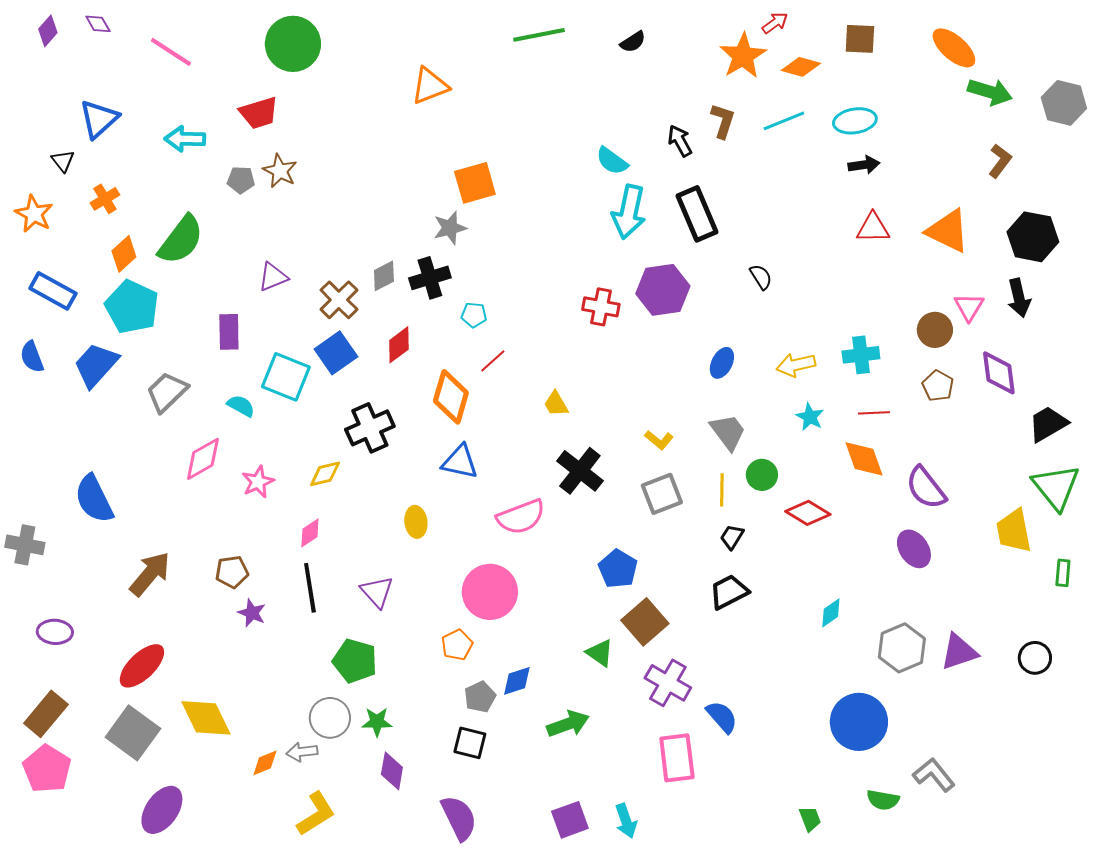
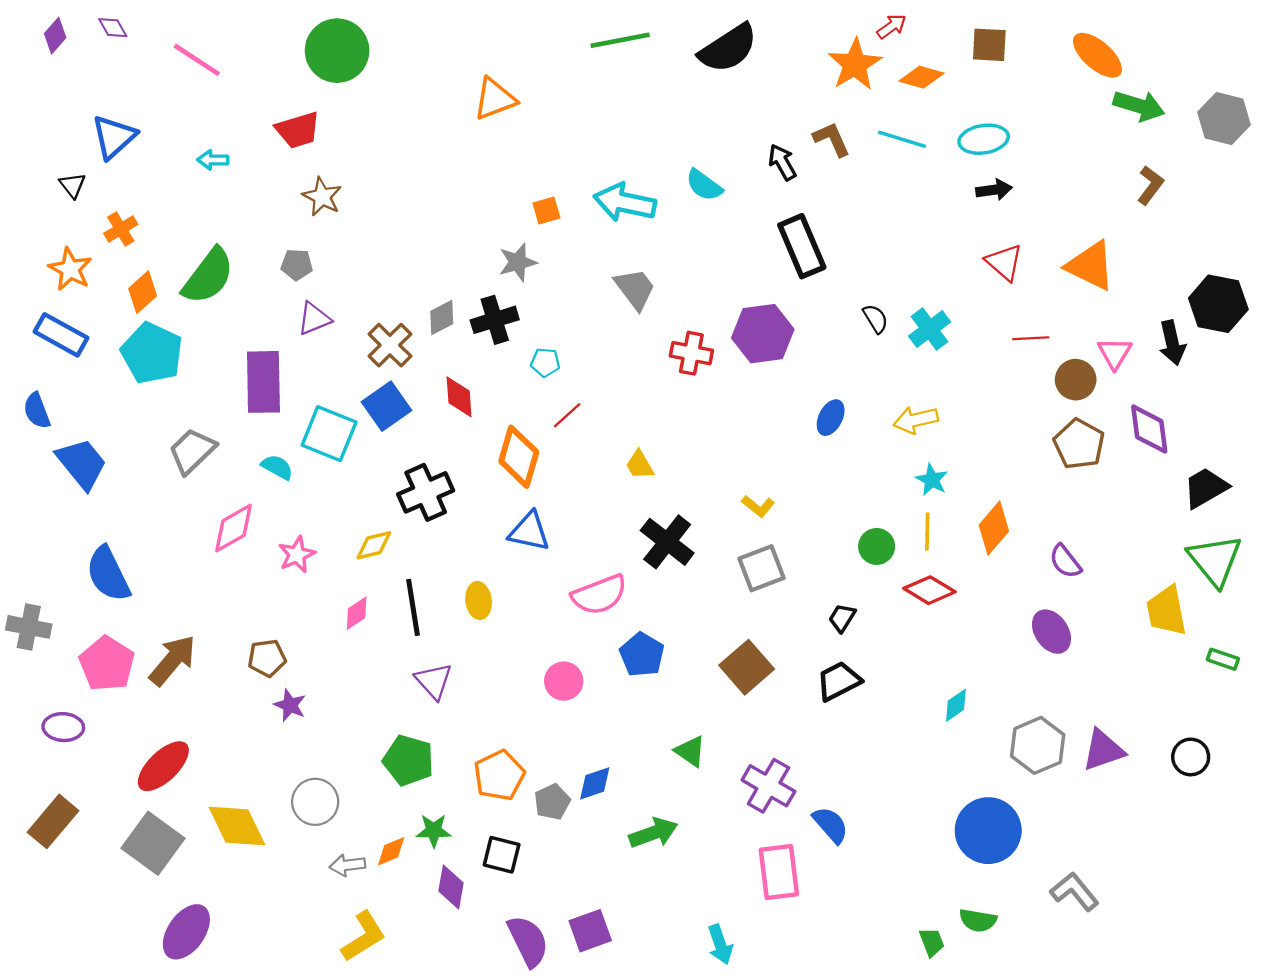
black semicircle: (633, 42) -> (728, 48), size x2.0
brown L-shape: (723, 121) -> (832, 139), turned -42
cyan line: (784, 121) -> (902, 139), turned 39
cyan arrow: (185, 139) -> (213, 160), size x0.7
gray pentagon: (241, 180) -> (297, 265), moved
orange square: (475, 183) -> (546, 211), size x0.6
cyan arrow: (629, 212) -> (625, 202), moved, turned 90
orange star: (34, 214) -> (70, 269), moved
red triangle: (873, 228) -> (1004, 262), turned 42
black hexagon: (1033, 237) -> (1218, 304), moved
purple rectangle: (229, 332) -> (263, 382), size x1.5
red diamond: (399, 345) -> (459, 397), turned -57
cyan cross: (861, 355) -> (930, 329), moved, turned -30
blue trapezoid: (96, 365) -> (82, 464), moved, turned 99
brown pentagon: (938, 386) -> (1079, 444), size x1.4
red line: (874, 413) -> (1031, 338), moved
gray trapezoid: (728, 432) -> (635, 289), moved
orange diamond: (864, 459) -> (994, 528), turned 60
purple semicircle: (926, 488) -> (1065, 561), size x0.7
yellow line: (722, 490) -> (927, 531), moved
blue pentagon: (618, 569) -> (642, 655), moved
green rectangle: (1063, 573) -> (1223, 659), turned -76
black line: (310, 588) -> (413, 607), moved
pink circle: (490, 592) -> (564, 681), size x0.6
brown square: (645, 622) -> (747, 667), moved
orange pentagon: (457, 645) -> (499, 775), moved, size x1.4
gray circle: (330, 718) -> (315, 802), moved
black square: (470, 743) -> (502, 855), moved
orange diamond: (265, 763) -> (391, 851), moved
pink pentagon: (47, 769) -> (107, 664), moved
green semicircle: (883, 800) -> (978, 920), moved
purple square: (570, 820) -> (590, 931), moved

